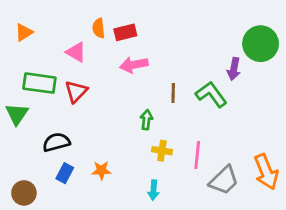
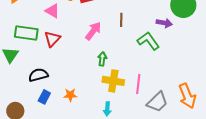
pink arrow: (134, 65) -> (93, 31), moved, turned 138
purple arrow: (234, 69) -> (164, 23), turned -91
brown line: (173, 93) -> (121, 20), moved
yellow cross: (162, 151) -> (113, 81), size x1.5

